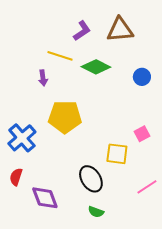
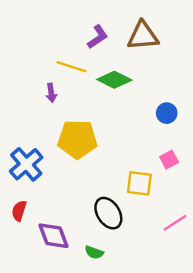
blue circle: (142, 77) -> (167, 113), moved
green semicircle: (96, 212) -> (94, 252), moved

